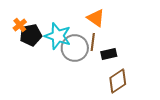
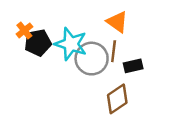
brown diamond: (118, 81) -> (117, 99), moved

